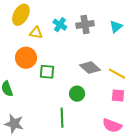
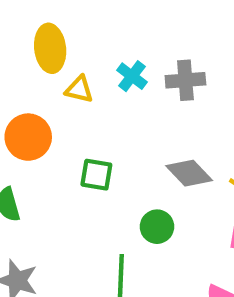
yellow ellipse: (21, 15) -> (50, 48), turned -40
orange circle: (26, 58) -> (28, 137), moved

